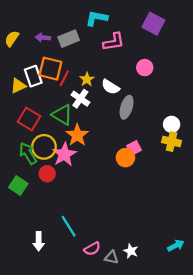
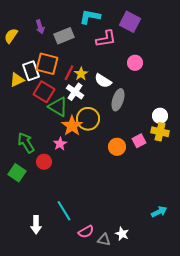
purple square: (153, 24) -> (130, 22), moved
purple arrow: (43, 38) -> (40, 27), moved, turned -112
red line: (64, 78) -> (69, 73), moved
red square: (29, 119) -> (44, 92), moved
yellow circle: (44, 147) -> (88, 119), moved
pink square: (134, 148) -> (139, 141), moved
pink star: (64, 154) -> (60, 144), size x0.6
cyan arrow: (176, 246) -> (159, 212), moved

